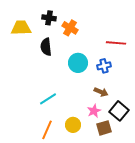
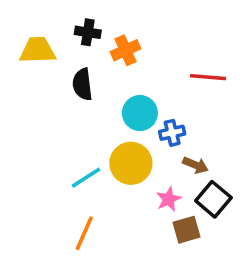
orange cross: (70, 28) -> (125, 50), turned 35
blue cross: (104, 66) -> (172, 133), moved
brown arrow: (101, 92) -> (195, 165), moved
yellow circle: (73, 125) -> (131, 163), moved, size x1.5

